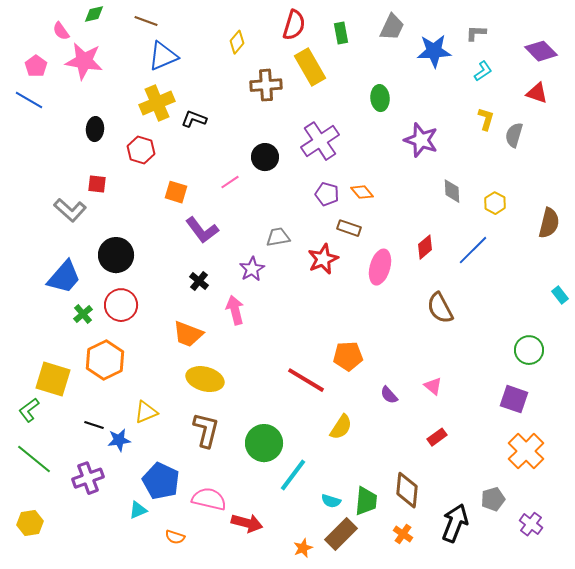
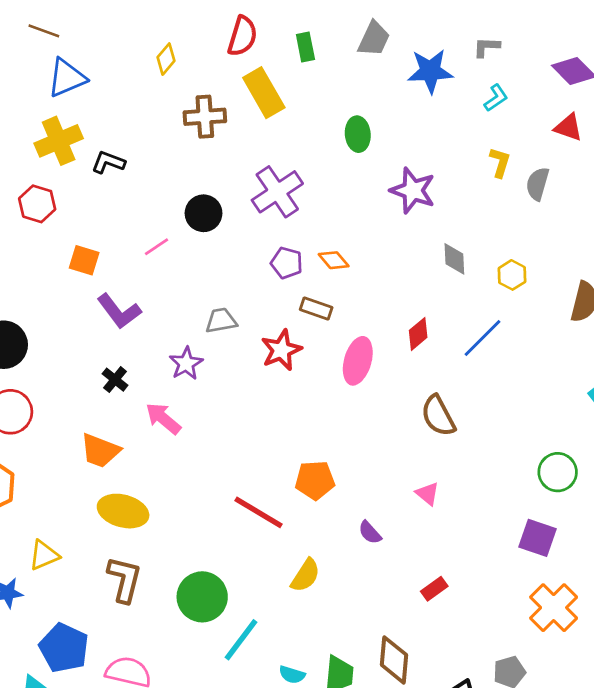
pink arrow: (235, 310) -> (163, 418), turned -36
pink triangle: (433, 386) -> (428, 494), moved

